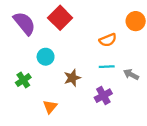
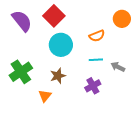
cyan circle: (46, 57) -> (61, 45), moved, size x1.5
brown star: (72, 78) -> (58, 76), moved
green cross: (23, 80) -> (21, 72), size x1.6

